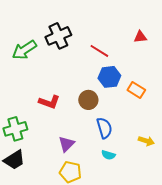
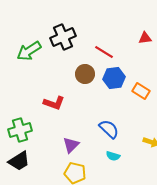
brown circle: (88, 100) -> (85, 74), moved
blue semicircle: (104, 128) -> (109, 129), turned -30

